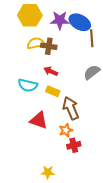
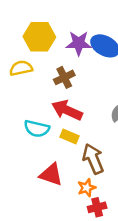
yellow semicircle: (36, 43) -> (21, 68), moved
brown cross: (49, 46) -> (64, 77), turned -35
red arrow: (51, 71) -> (67, 110), size x1.6

